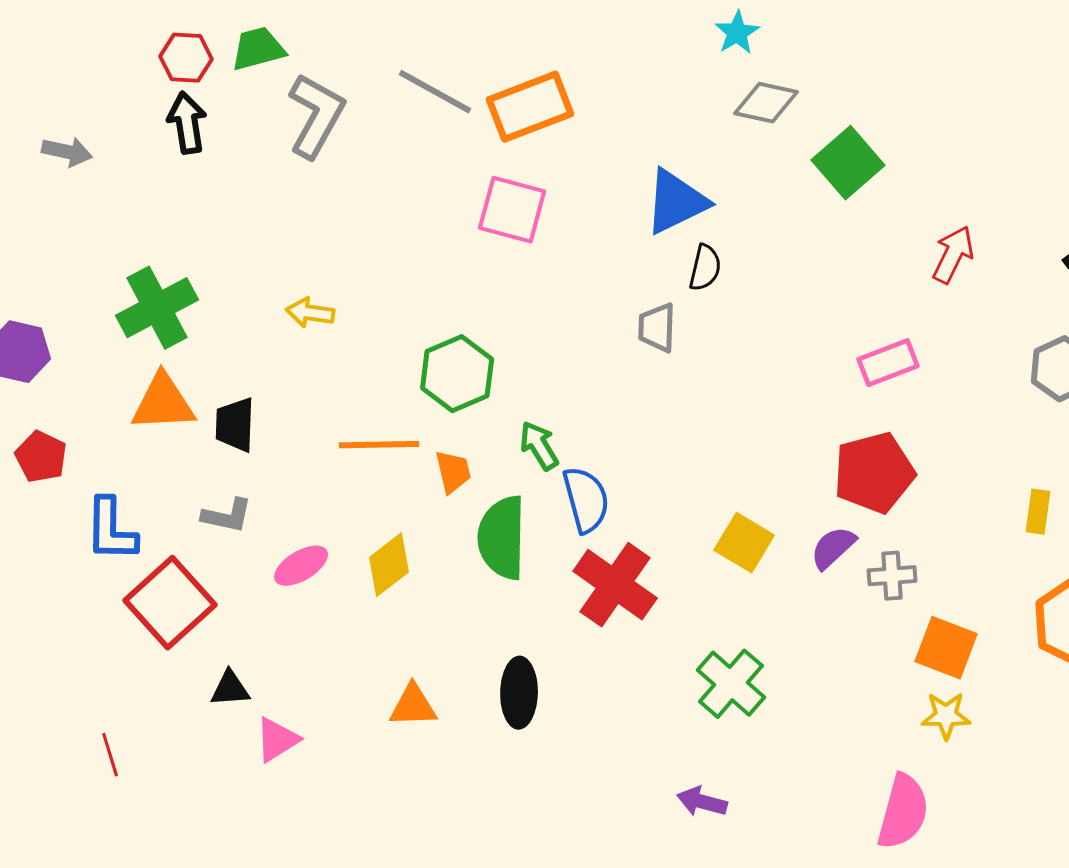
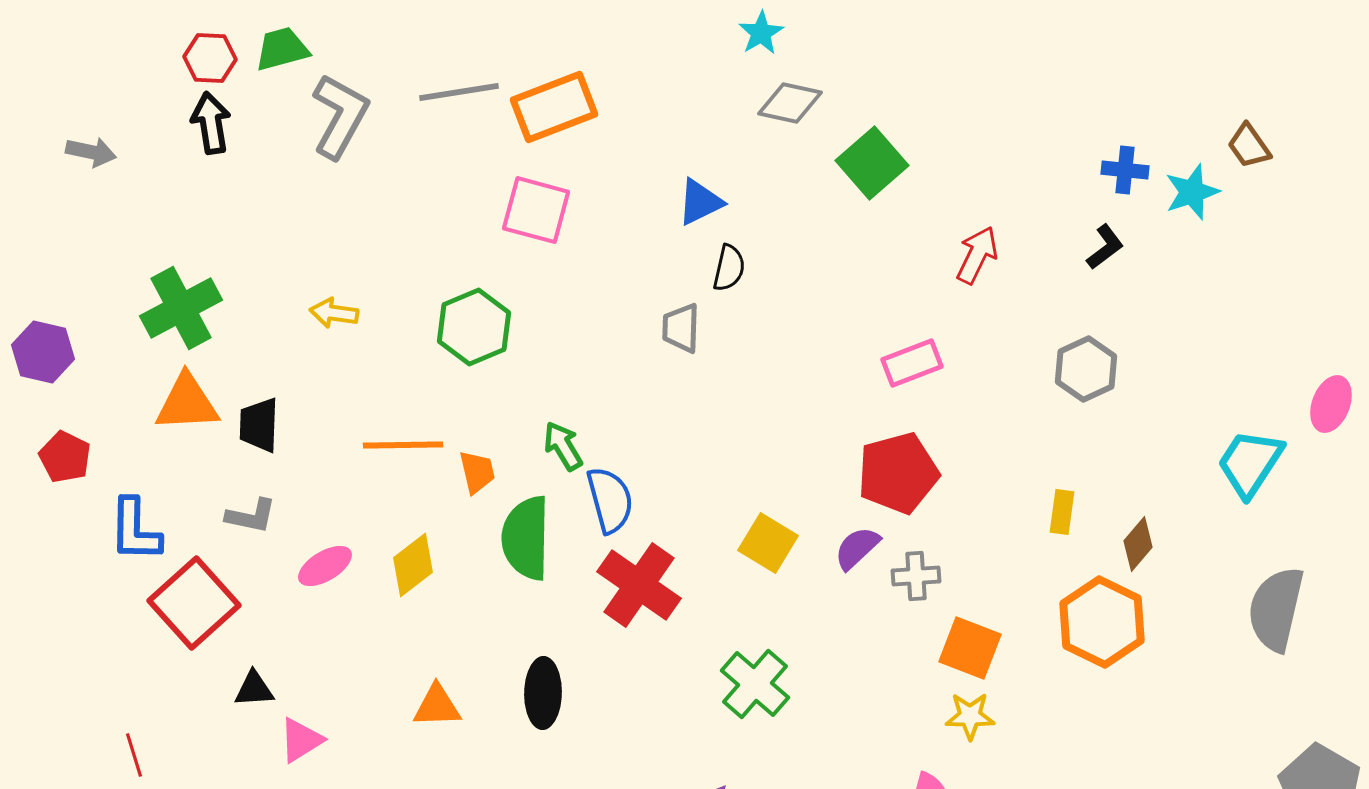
gray line: (435, 92) -> (459, 92), turned -38
blue triangle: (676, 202) -> (700, 202), size x0.7
green hexagon: (457, 374) -> (474, 327), moved

